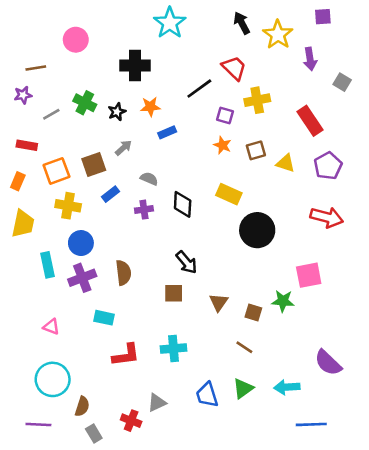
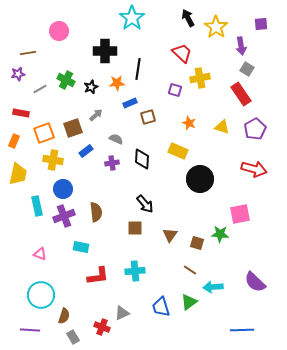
purple square: (323, 17) -> (261, 24), moved
gray square: (342, 82) -> (247, 69), moved
black line: (199, 89) -> (138, 69), moved, turned -45
orange star: (222, 145) -> (189, 123), moved
brown square: (256, 150) -> (148, 117), moved
cyan arrow: (287, 387) -> (213, 287), moved

